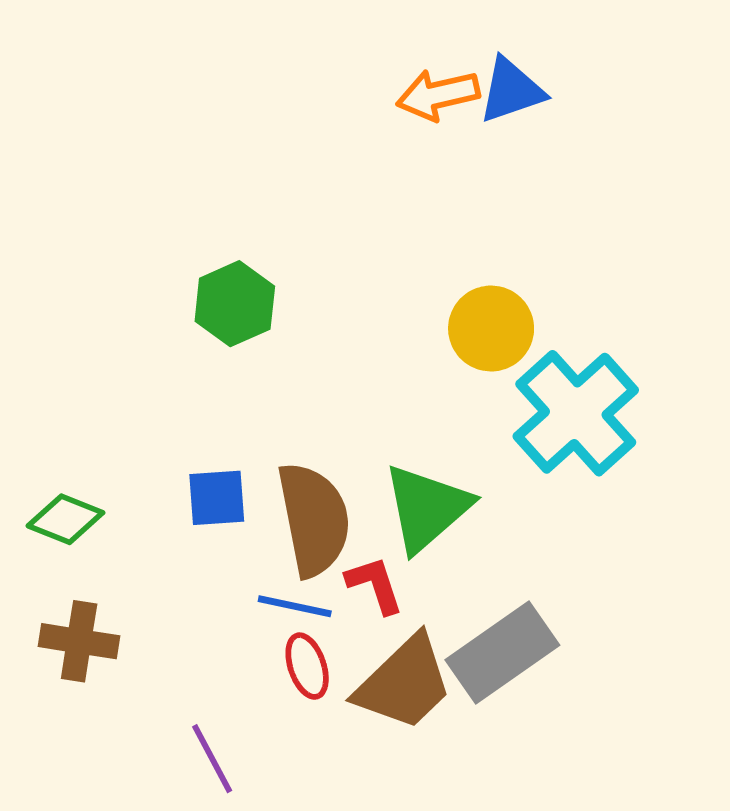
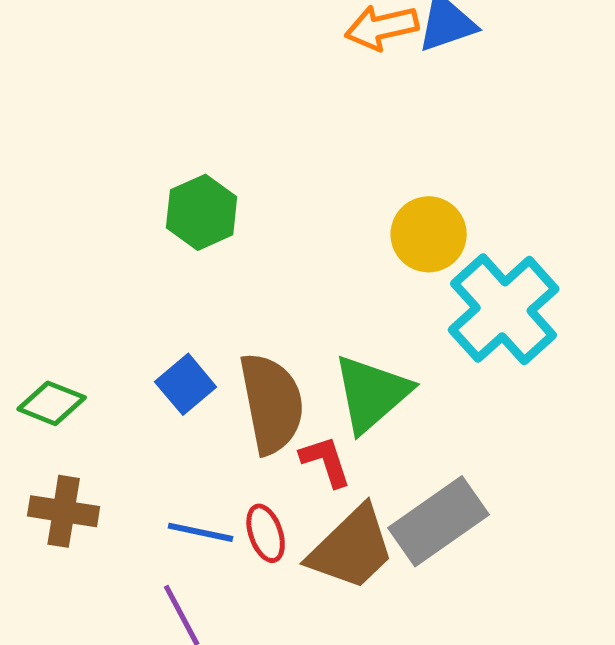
blue square: (217, 498) -> (186, 384), turned -36
blue line: (295, 606) -> (201, 532), moved

